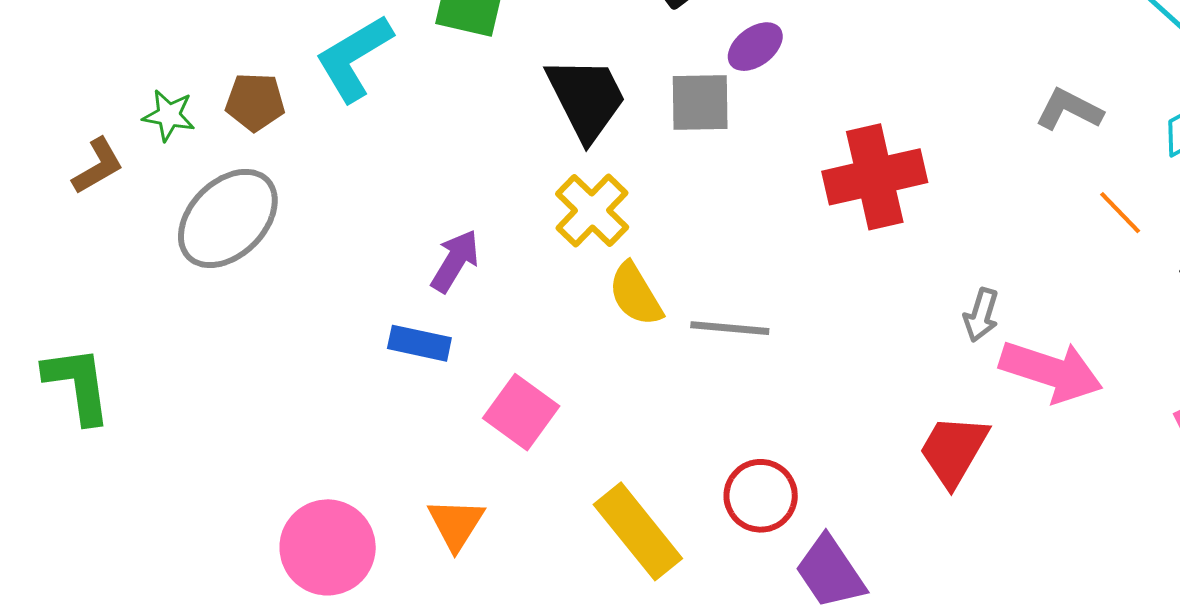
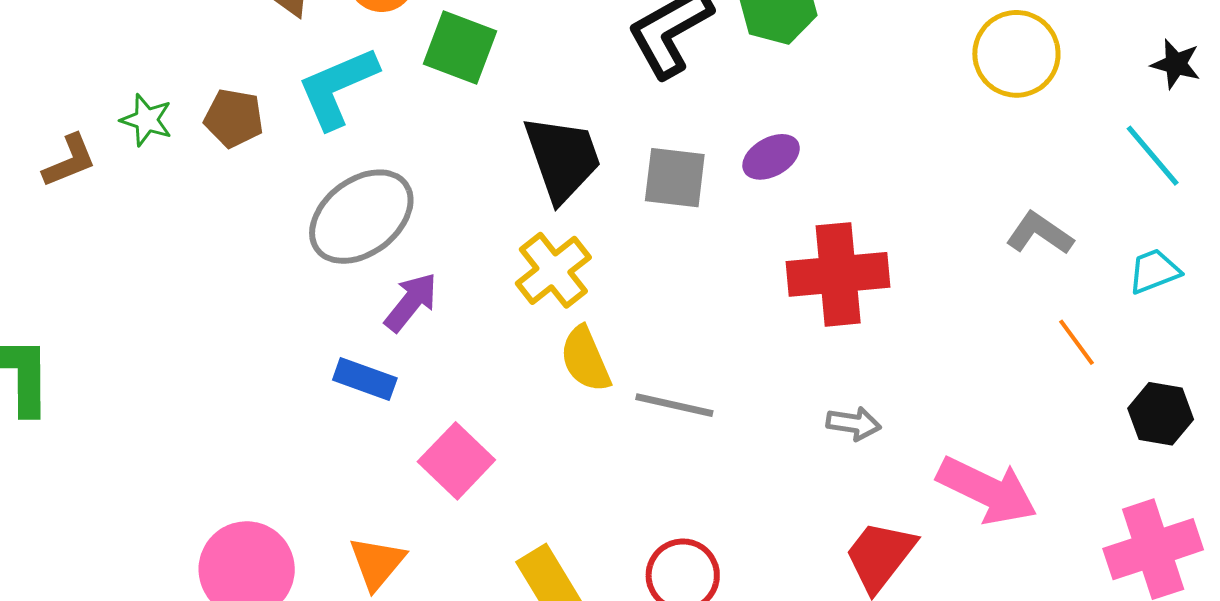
purple ellipse: (755, 47) -> (771, 157), moved
gray ellipse: (228, 218) -> (361, 217), moved
gray arrow: (981, 315) -> (854, 423), moved, turned -106

